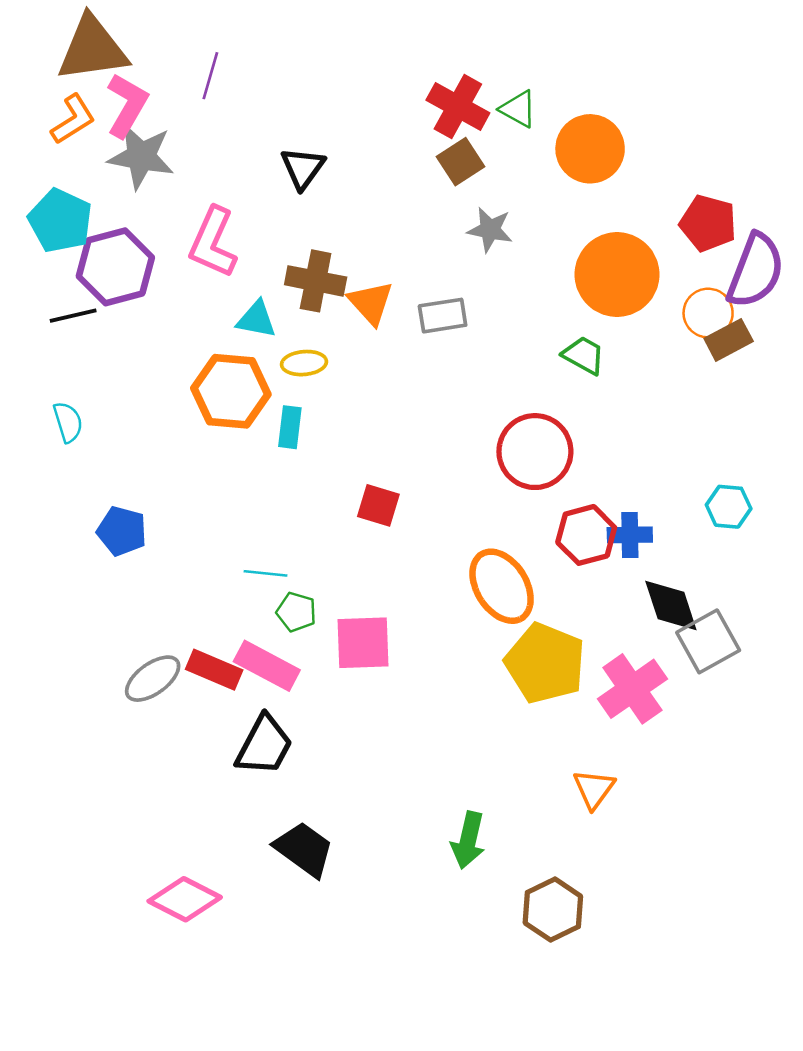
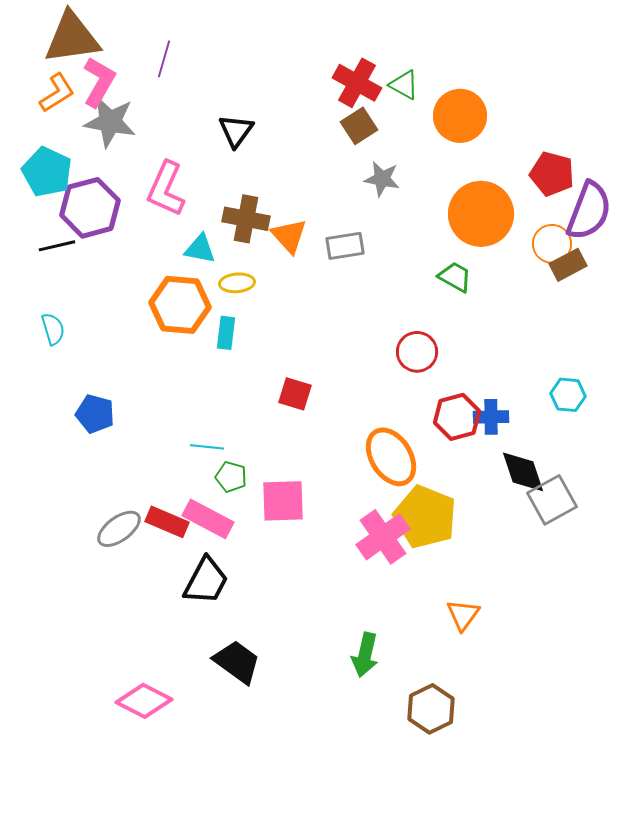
red circle: (535, 452) -> (417, 352), size x0.7
pink cross: (632, 689) -> (383, 537), moved

